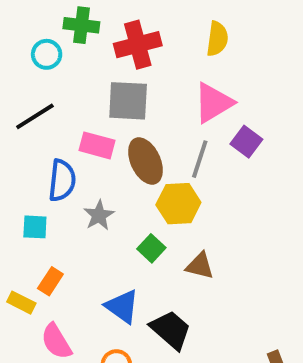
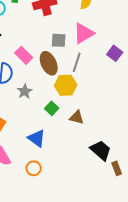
gray square: (128, 101) -> (59, 40), moved, size x0.7
purple square: (246, 142) -> (115, 53), moved
pink rectangle: (97, 145) -> (24, 55), turned 30
black trapezoid: (171, 330) -> (101, 150), moved

